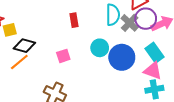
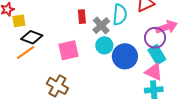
purple circle: (146, 19) -> (155, 38), moved
gray cross: (130, 23) -> (101, 26), moved
pink square: (63, 56) -> (69, 50), size x1.5

